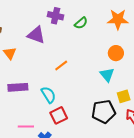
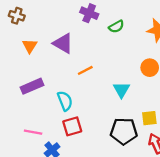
purple triangle: (36, 35) -> (63, 43), moved
cyan triangle: (107, 75) -> (121, 90), moved
purple rectangle: (18, 87) -> (32, 86), turned -30

